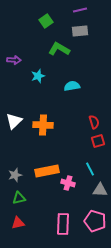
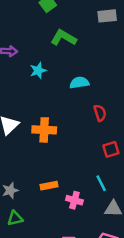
gray rectangle: (80, 31) -> (107, 16), moved
red semicircle: (94, 122) -> (100, 113), moved
orange rectangle: (47, 171) -> (49, 186), size x0.6

